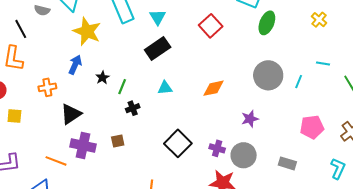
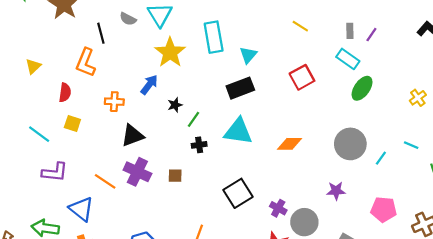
cyan triangle: (165, 88) -> (238, 131), size x1.8
purple star: (250, 119) -> (336, 191), moved

